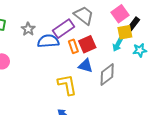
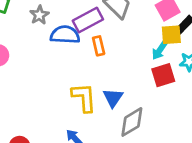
red square: (87, 44) -> (163, 75), moved
blue triangle: (85, 66) -> (113, 98), moved, turned 42
gray diamond: (107, 74) -> (132, 122), moved

